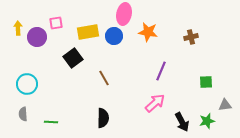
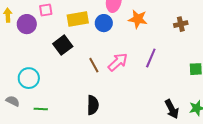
cyan circle: (27, 84) -> (29, 78), moved
pink arrow: (155, 103) -> (118, 62), moved
gray semicircle: (23, 114) -> (13, 101), turned 120

